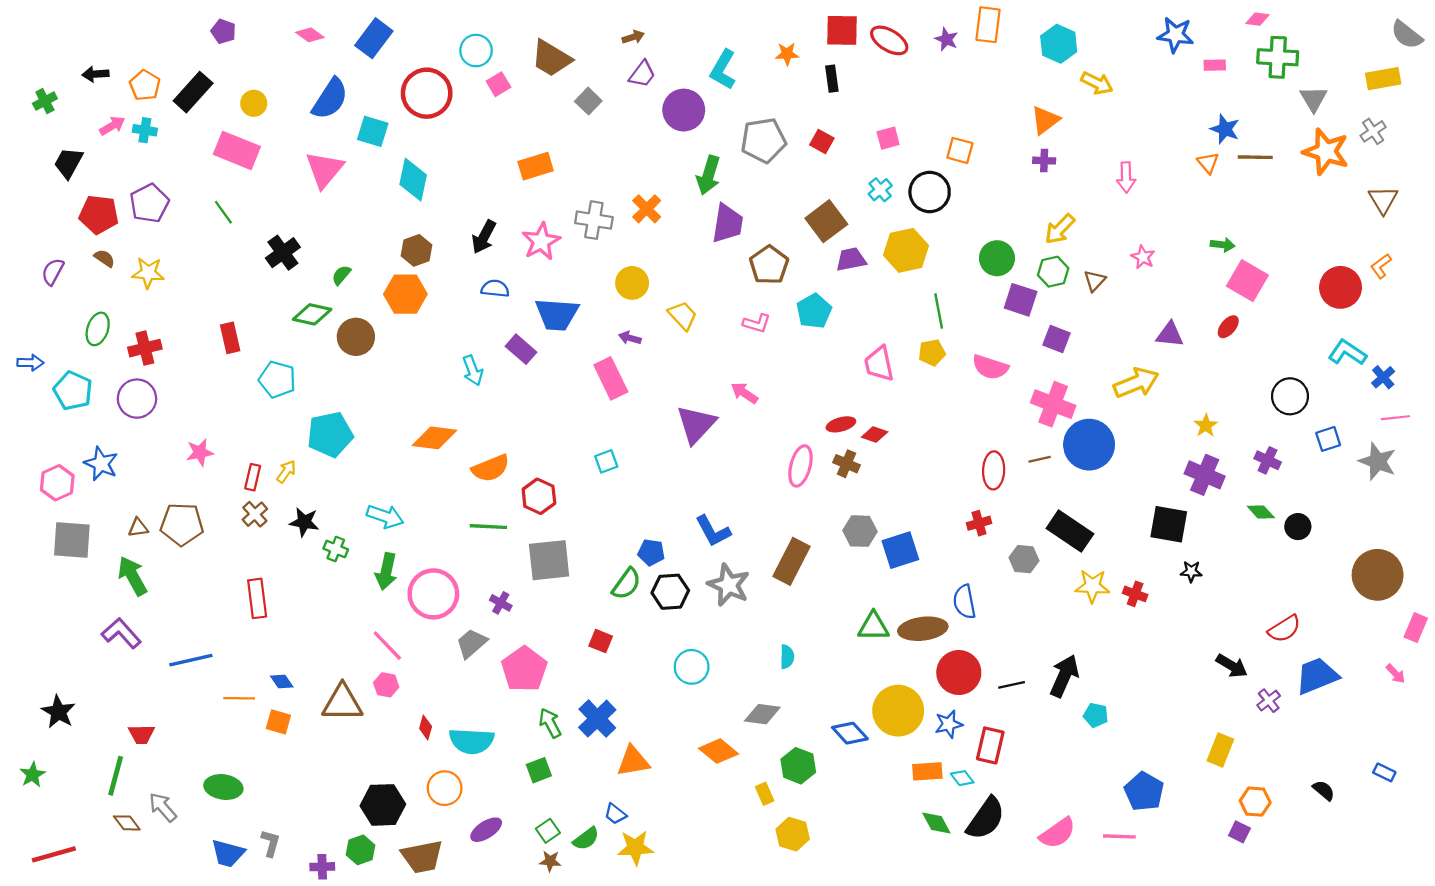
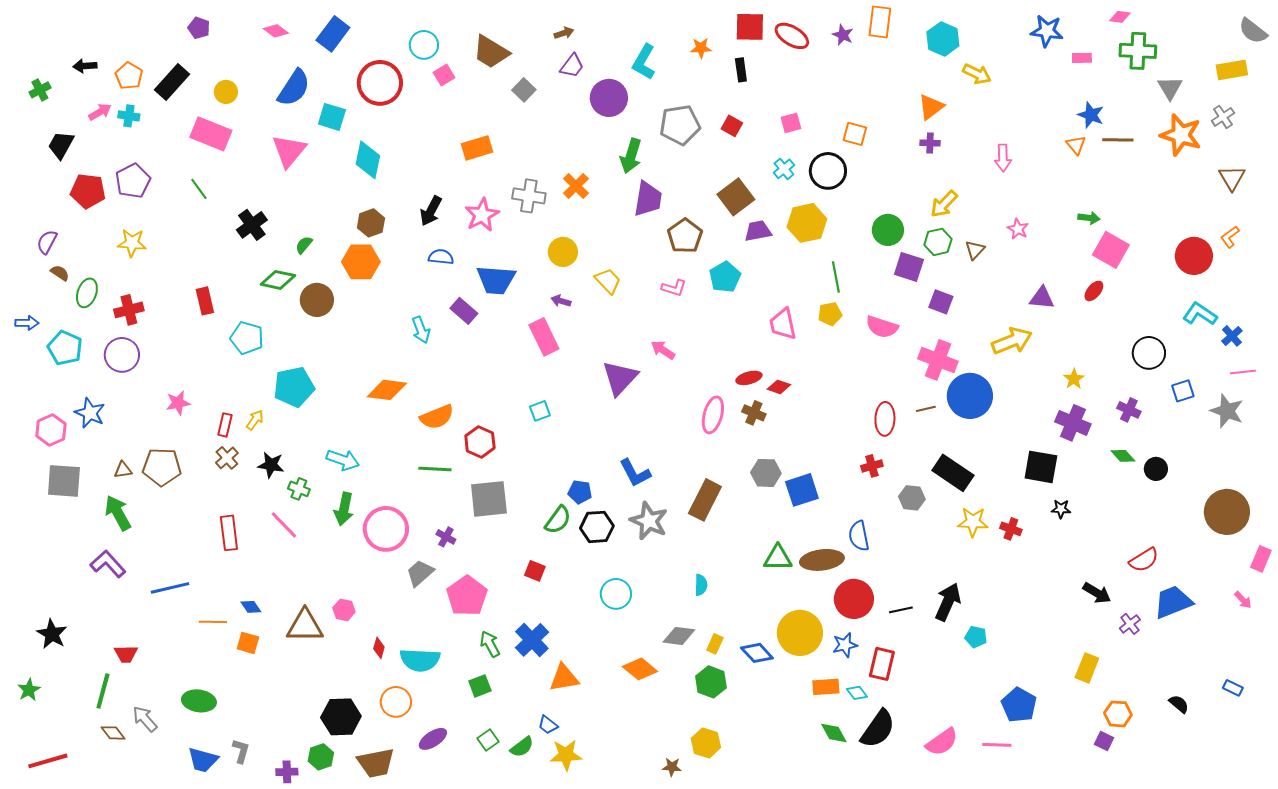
brown semicircle: (104, 258) -> (60, 273), moved
pink line: (387, 646) -> (284, 525), moved
yellow rectangle: (765, 794) -> (715, 644), moved, turned 48
brown star: (550, 861) -> (672, 767), moved

